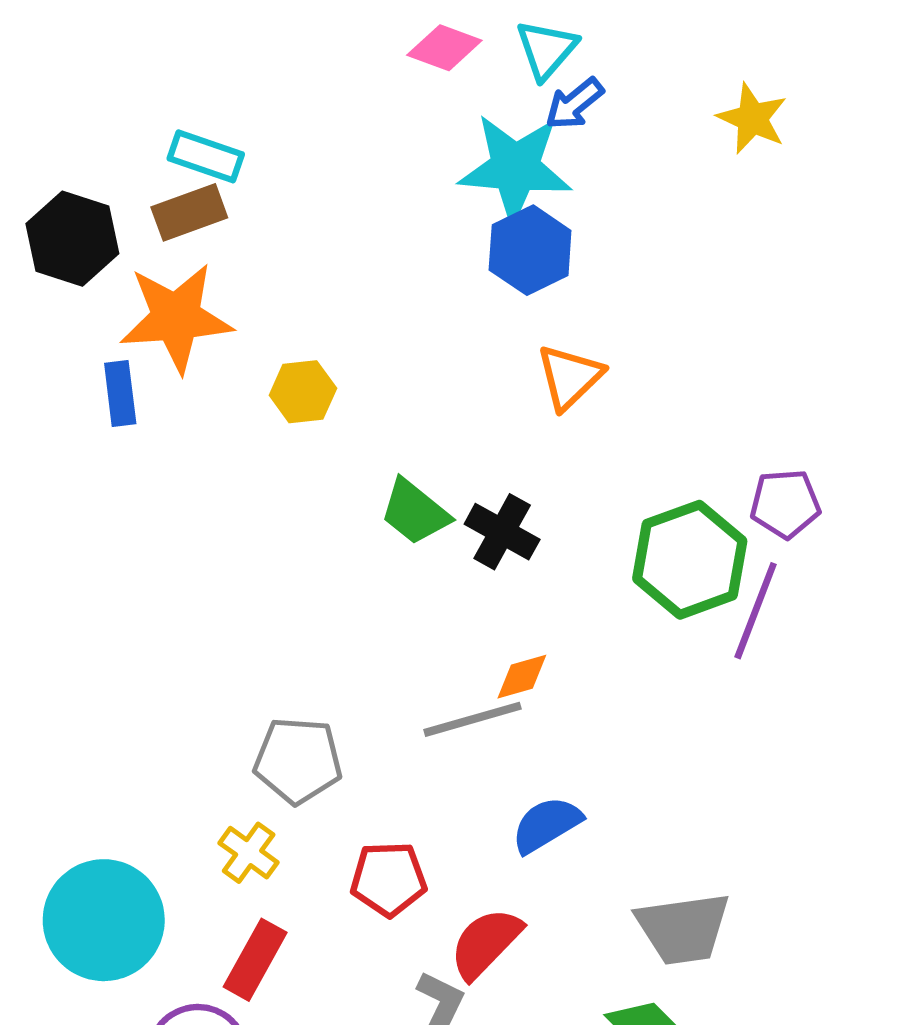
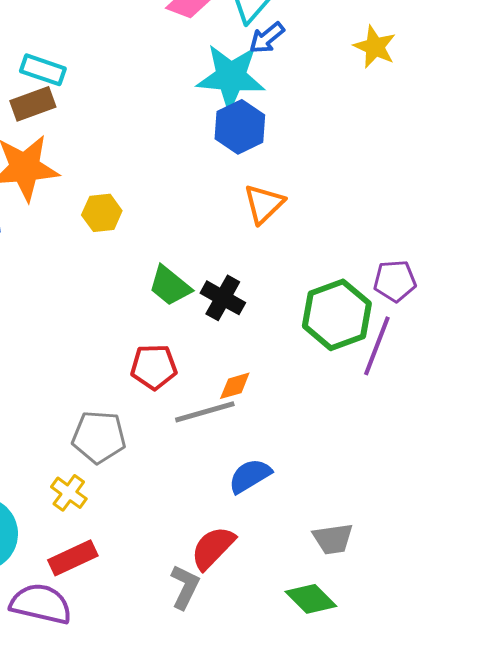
red pentagon: (388, 879) -> (154, 367), moved
gray trapezoid: (683, 928) -> (333, 539), size x0.7
red rectangle: (255, 960) -> (73, 558), turned 36

